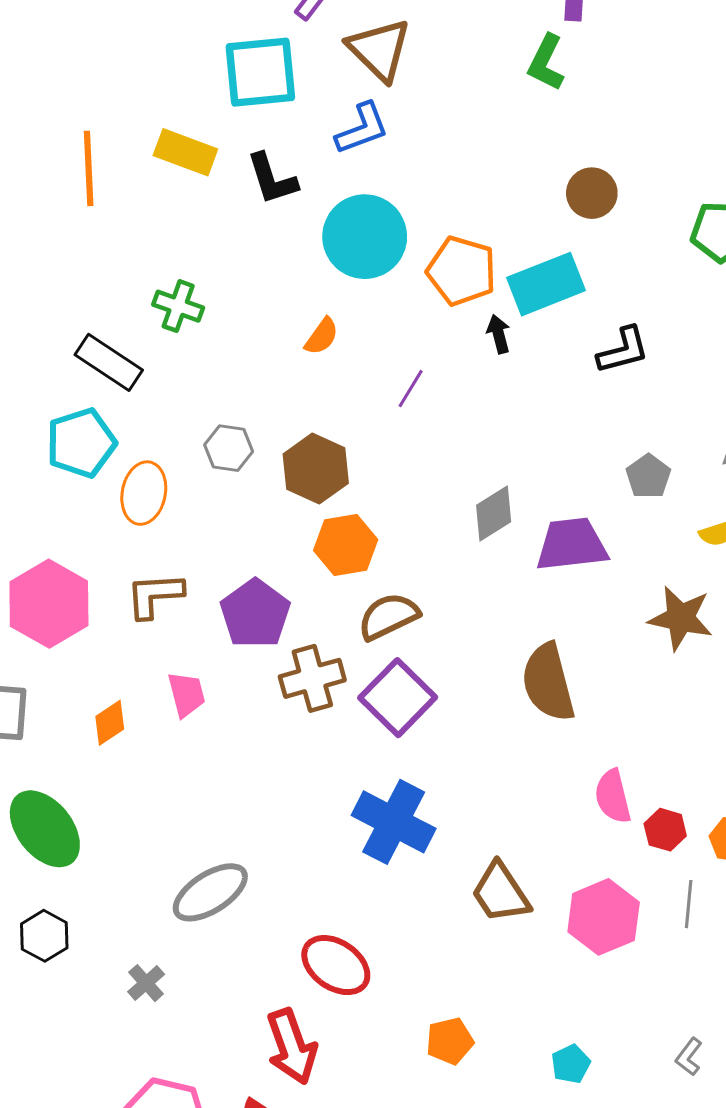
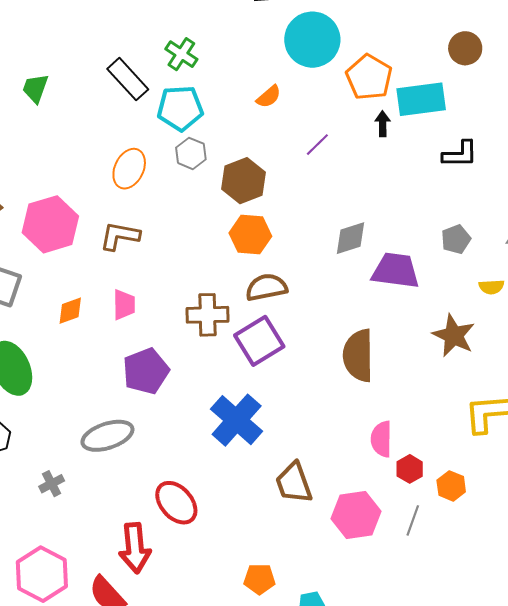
cyan pentagon: (81, 443) -> (180, 108), moved
purple pentagon: (255, 614) -> (146, 371), moved
orange pentagon: (450, 1041) -> (259, 579), moved

